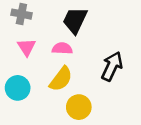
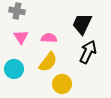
black trapezoid: (75, 20) -> (82, 24), moved

